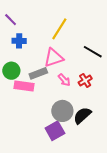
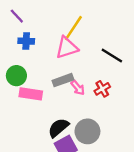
pink triangle: (54, 58) -> (67, 48), moved
gray rectangle: (38, 73) -> (63, 80), moved
gray circle: (62, 111) -> (87, 131), moved
black semicircle: (82, 115) -> (58, 128), moved

